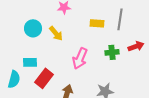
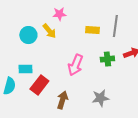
yellow arrow: (56, 33) -> (49, 31), moved

